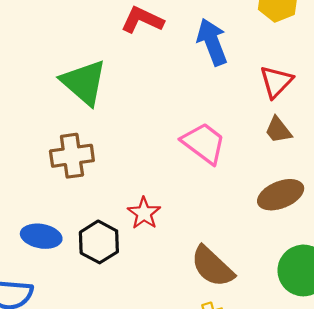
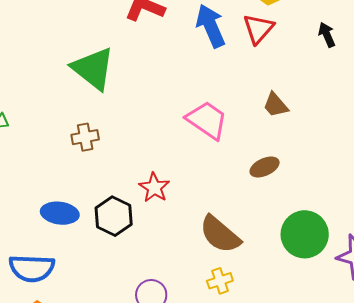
red triangle: (276, 82) -> (258, 29), moved
brown cross: (72, 156) -> (85, 137), size x0.7
brown ellipse: (281, 195) -> (265, 167), moved, size x0.7

